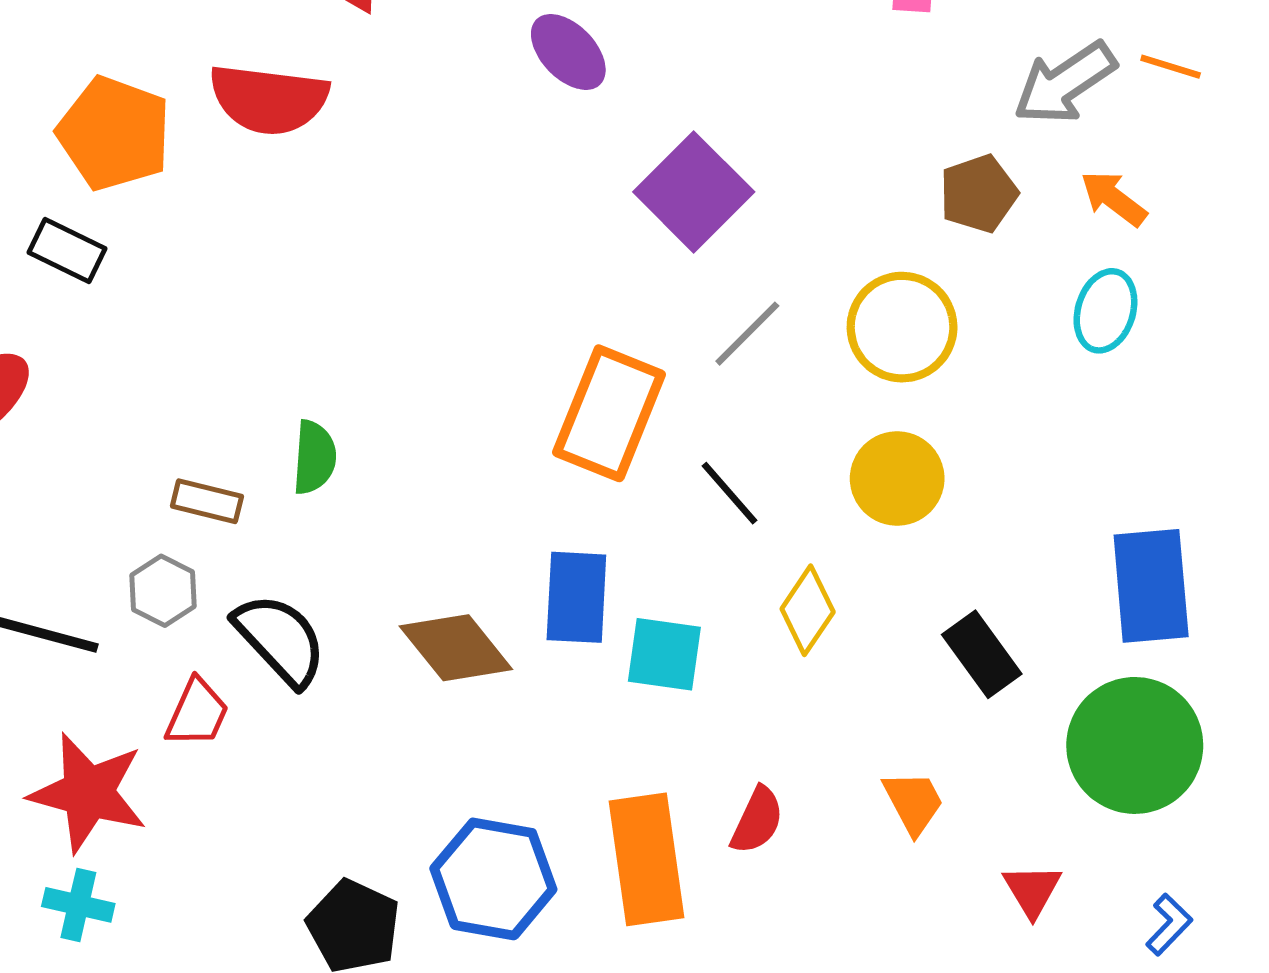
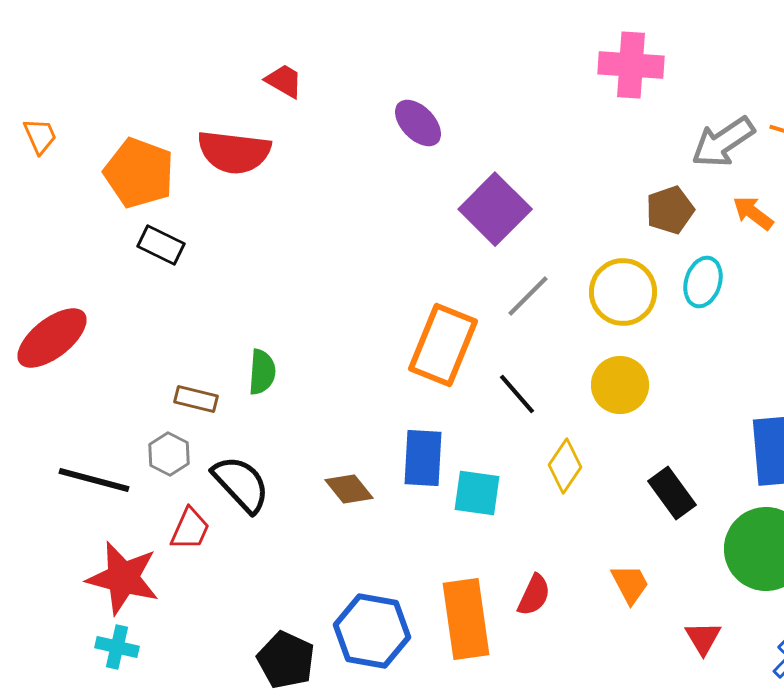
black rectangle: (67, 251) -> (161, 245), moved
cyan ellipse: (1105, 311) -> (703, 282), moved
brown diamond: (456, 648) -> (349, 489), size x0.7

